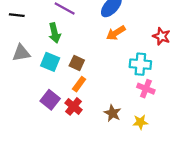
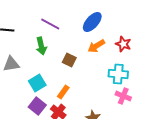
red star: (162, 36) -> (123, 44), moved
cyan square: (50, 62) -> (37, 83), moved, turned 36
brown square: (77, 63) -> (69, 60), moved

